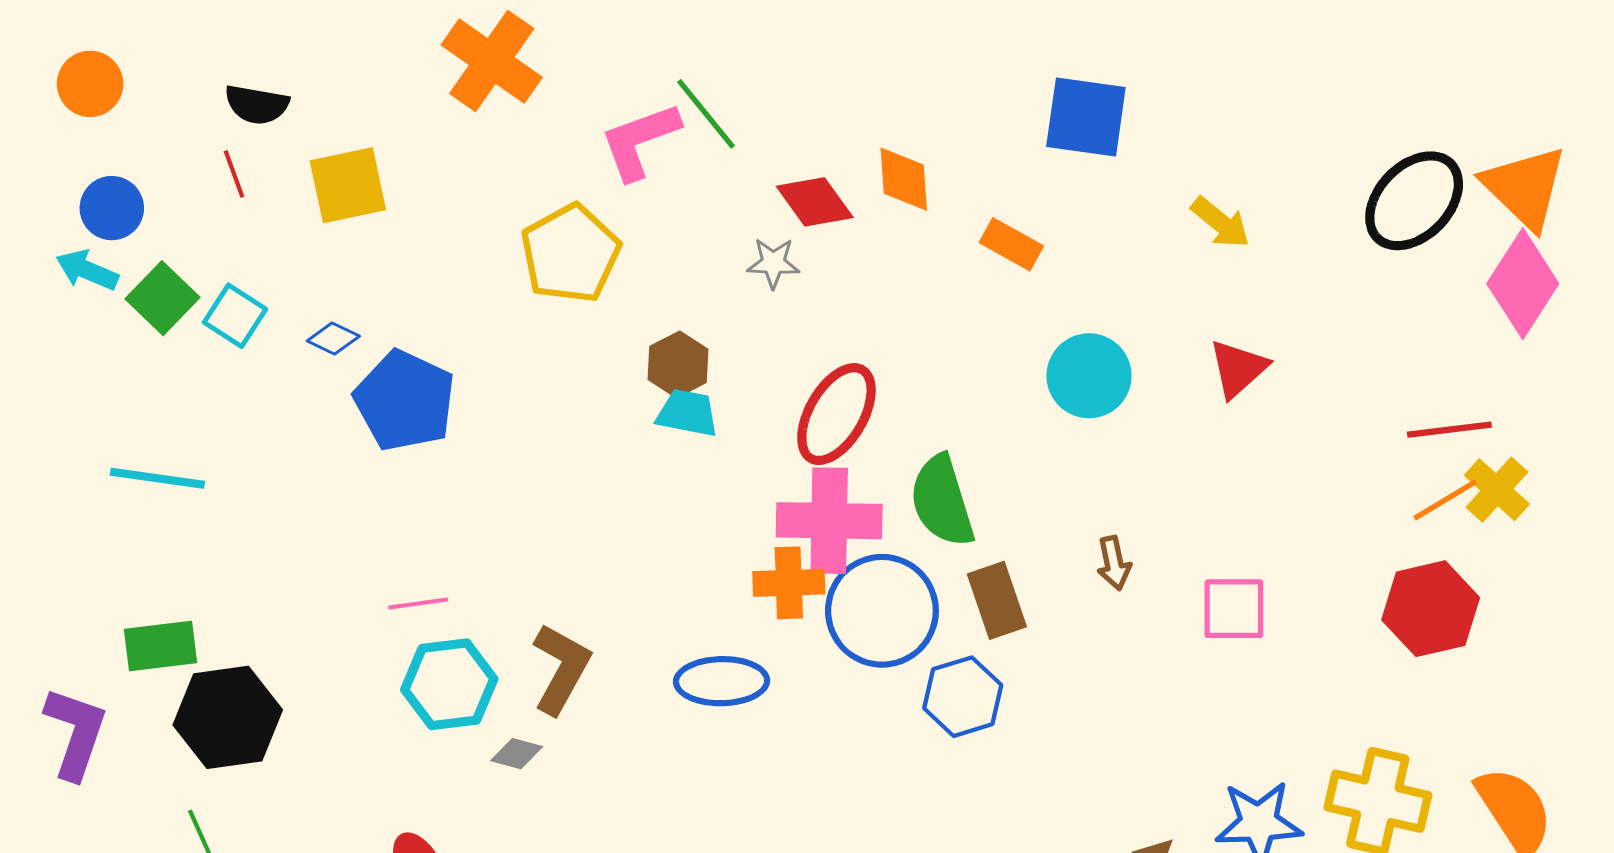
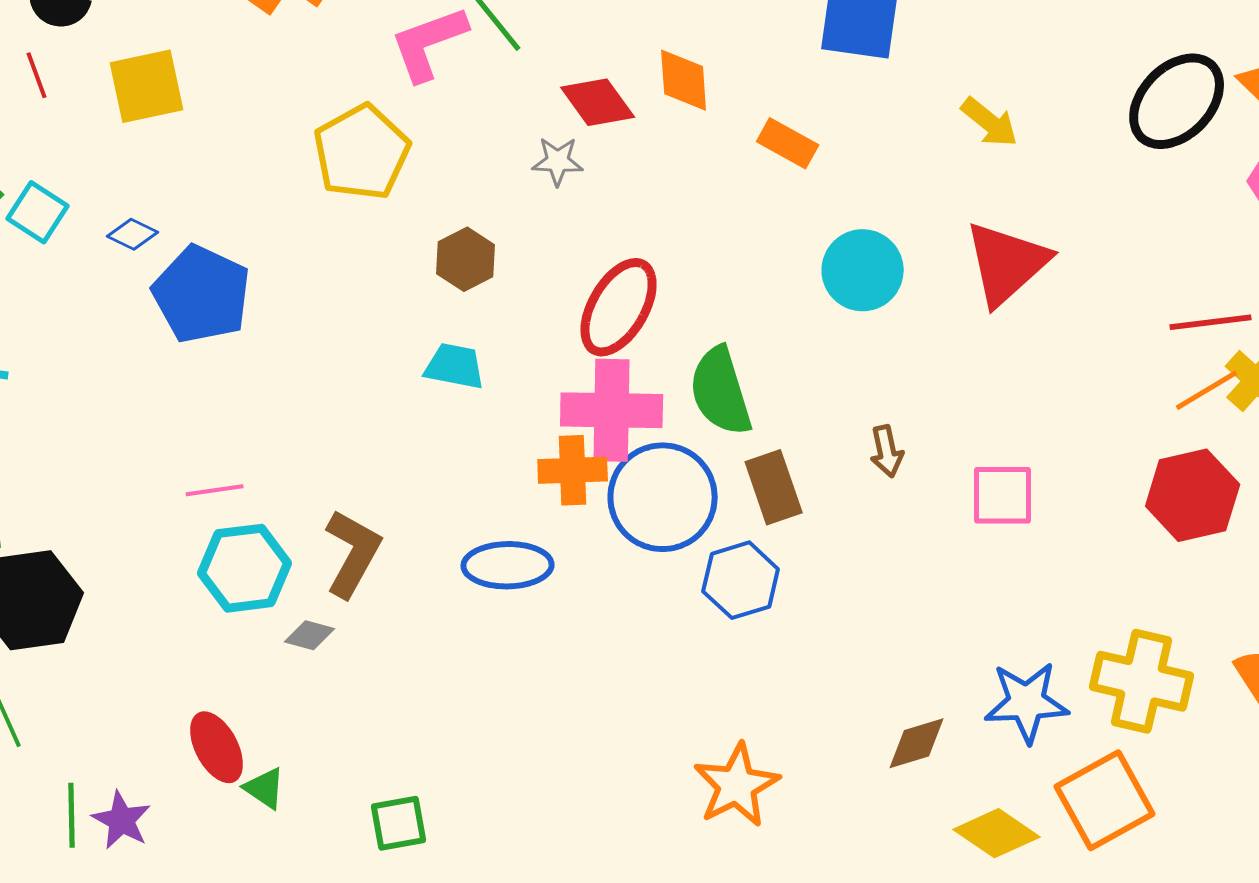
red triangle: (1238, 369) -> (1007, 263), size x1.5
cyan trapezoid: (687, 413) -> (455, 366), moved

